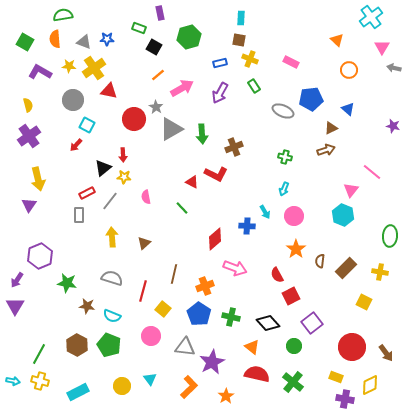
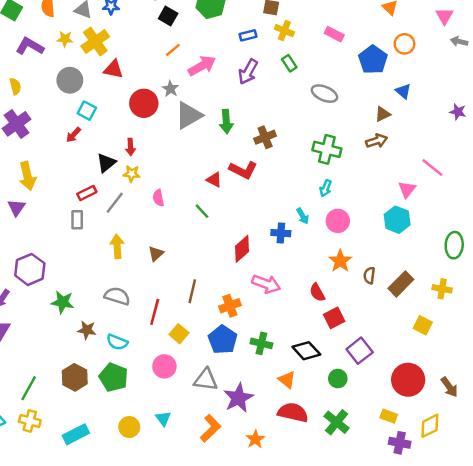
blue pentagon: (311, 99) -> (373, 60), moved, turned -30
green cross: (285, 157) -> (327, 149), size x1.6

